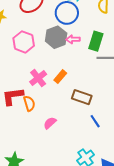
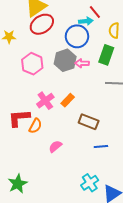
green rectangle: (96, 41) -> (106, 55), moved
orange semicircle: (29, 103) -> (35, 126), turned 42
blue line: (95, 121) -> (101, 147), turned -64

